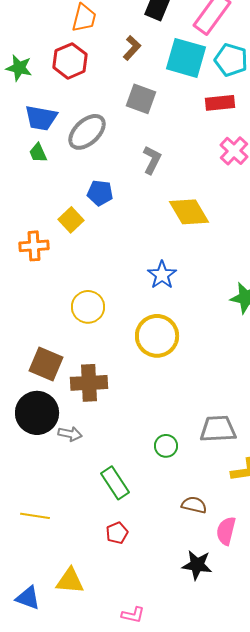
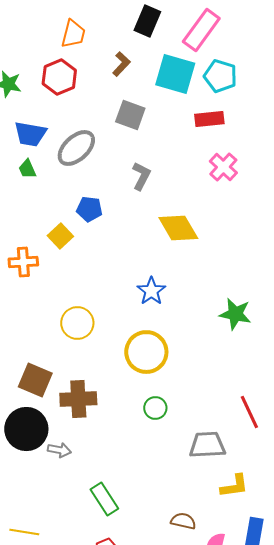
green circle: (166, 446) -> (155, 408), moved

